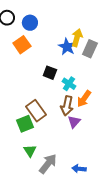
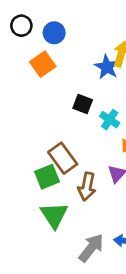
brown arrow: (67, 106) -> (87, 187), moved
green triangle: (30, 151) -> (54, 215), size x1.5
gray arrow: (48, 164) -> (91, 248), moved

